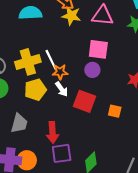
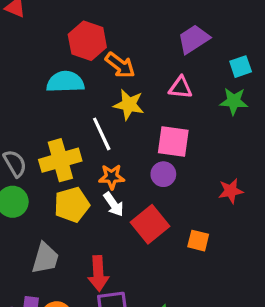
yellow star: (71, 16) -> (129, 105), moved
pink triangle: (102, 16) -> (180, 88), size x0.7
white line: (51, 60) -> (102, 134), moved
red square: (84, 101) -> (150, 224), turned 30

